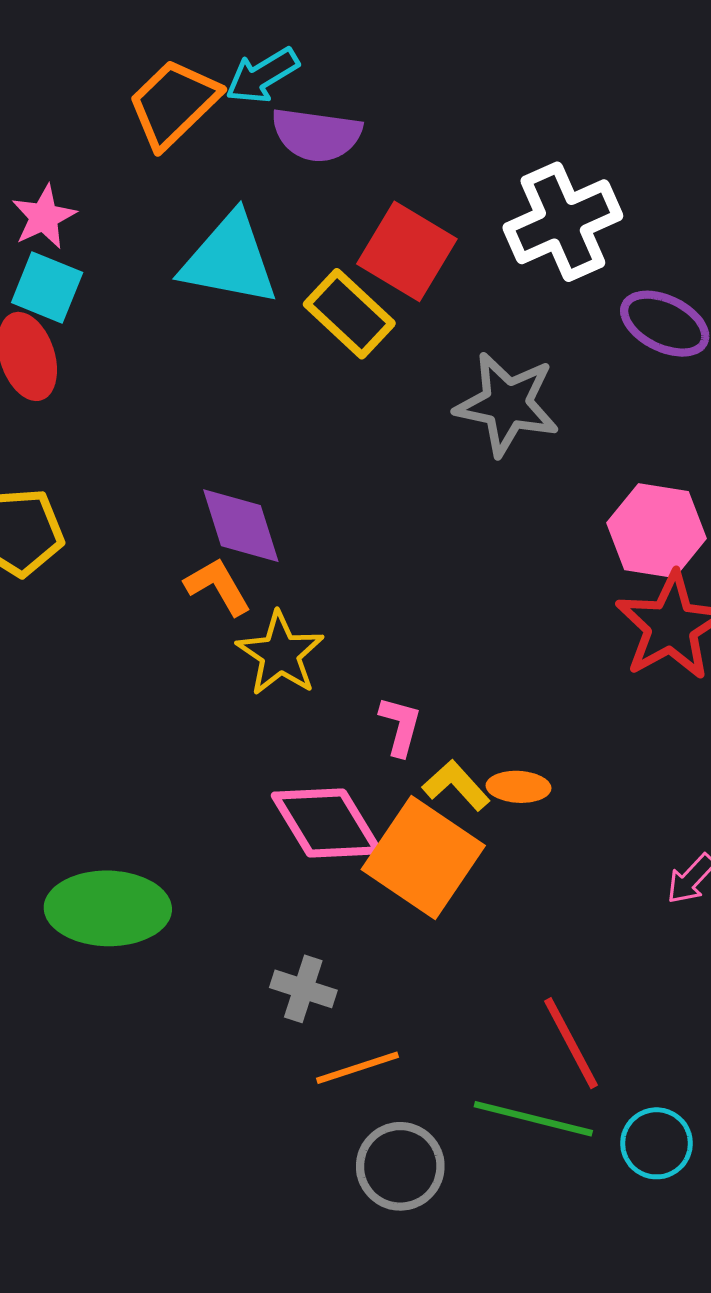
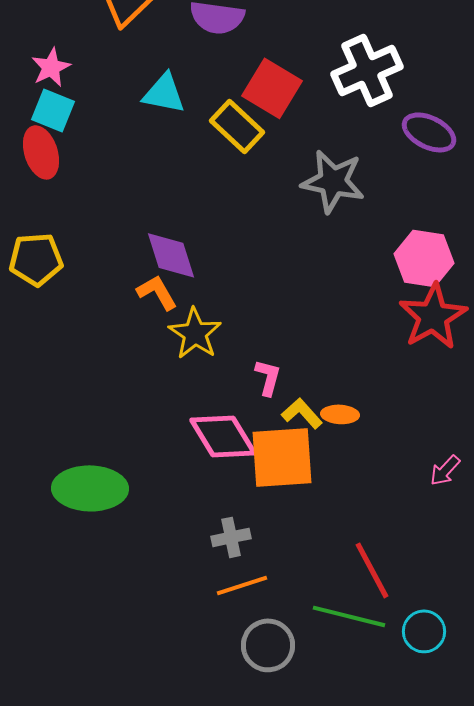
cyan triangle: (229, 260) -> (164, 93), size x0.7
orange square: (423, 857) -> (282, 457), turned -38
gray cross: (303, 989) -> (231, 537), moved, turned -30

